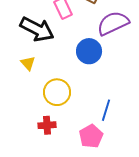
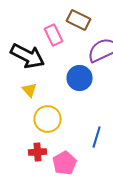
yellow triangle: (28, 63) -> (30, 90), moved
pink pentagon: (91, 136) -> (65, 163), moved

